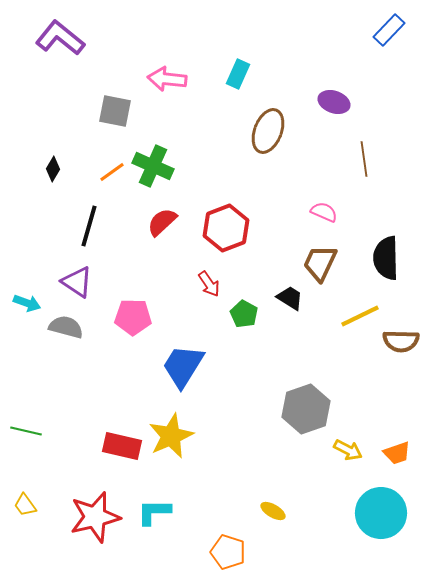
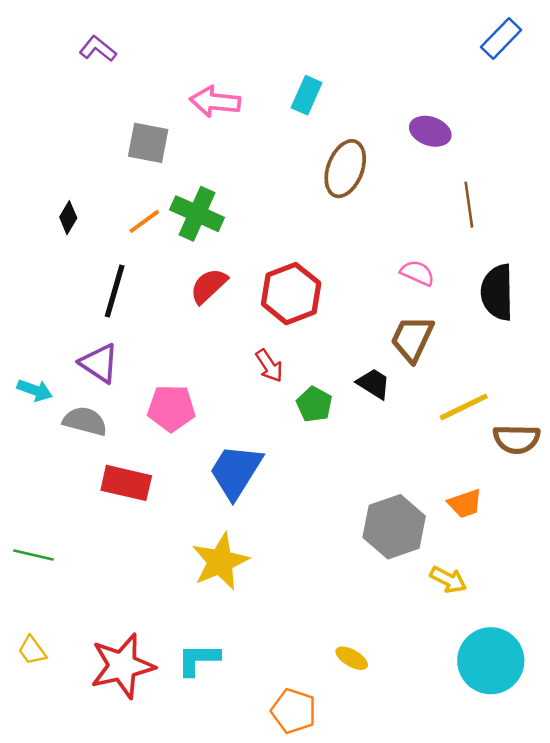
purple L-shape: (60, 38) -> (98, 49), moved, size x0.6
black semicircle: (386, 258) -> (497, 292), moved
red rectangle: (122, 446) -> (126, 483), moved
orange trapezoid: (397, 453) -> (465, 504), moved

